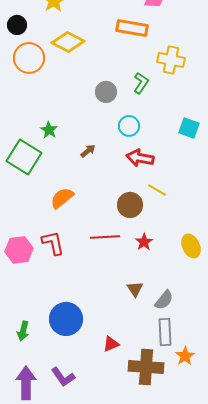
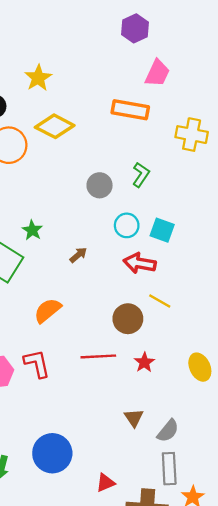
yellow cross: (171, 60) -> (192, 135), moved
cyan square: (189, 128) -> (162, 230), moved

